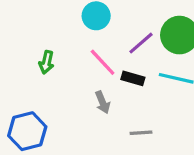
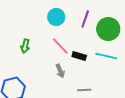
purple line: (141, 43) -> (85, 19), moved, turned -30

